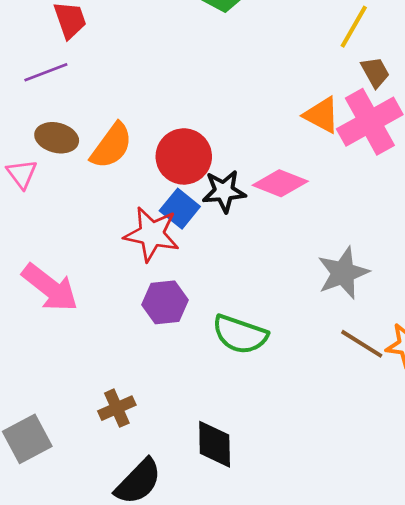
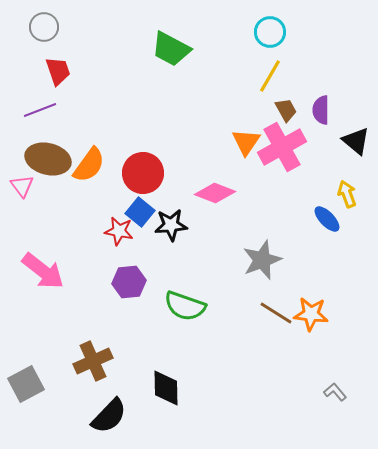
orange triangle: (322, 115) -> (246, 142), turned 36
brown ellipse: (57, 138) -> (48, 159), size x1.4
black star: (224, 191) -> (171, 225), moved
red star: (152, 234) -> (119, 231), size x0.7
brown cross: (117, 408) -> (93, 361), size x1.4

